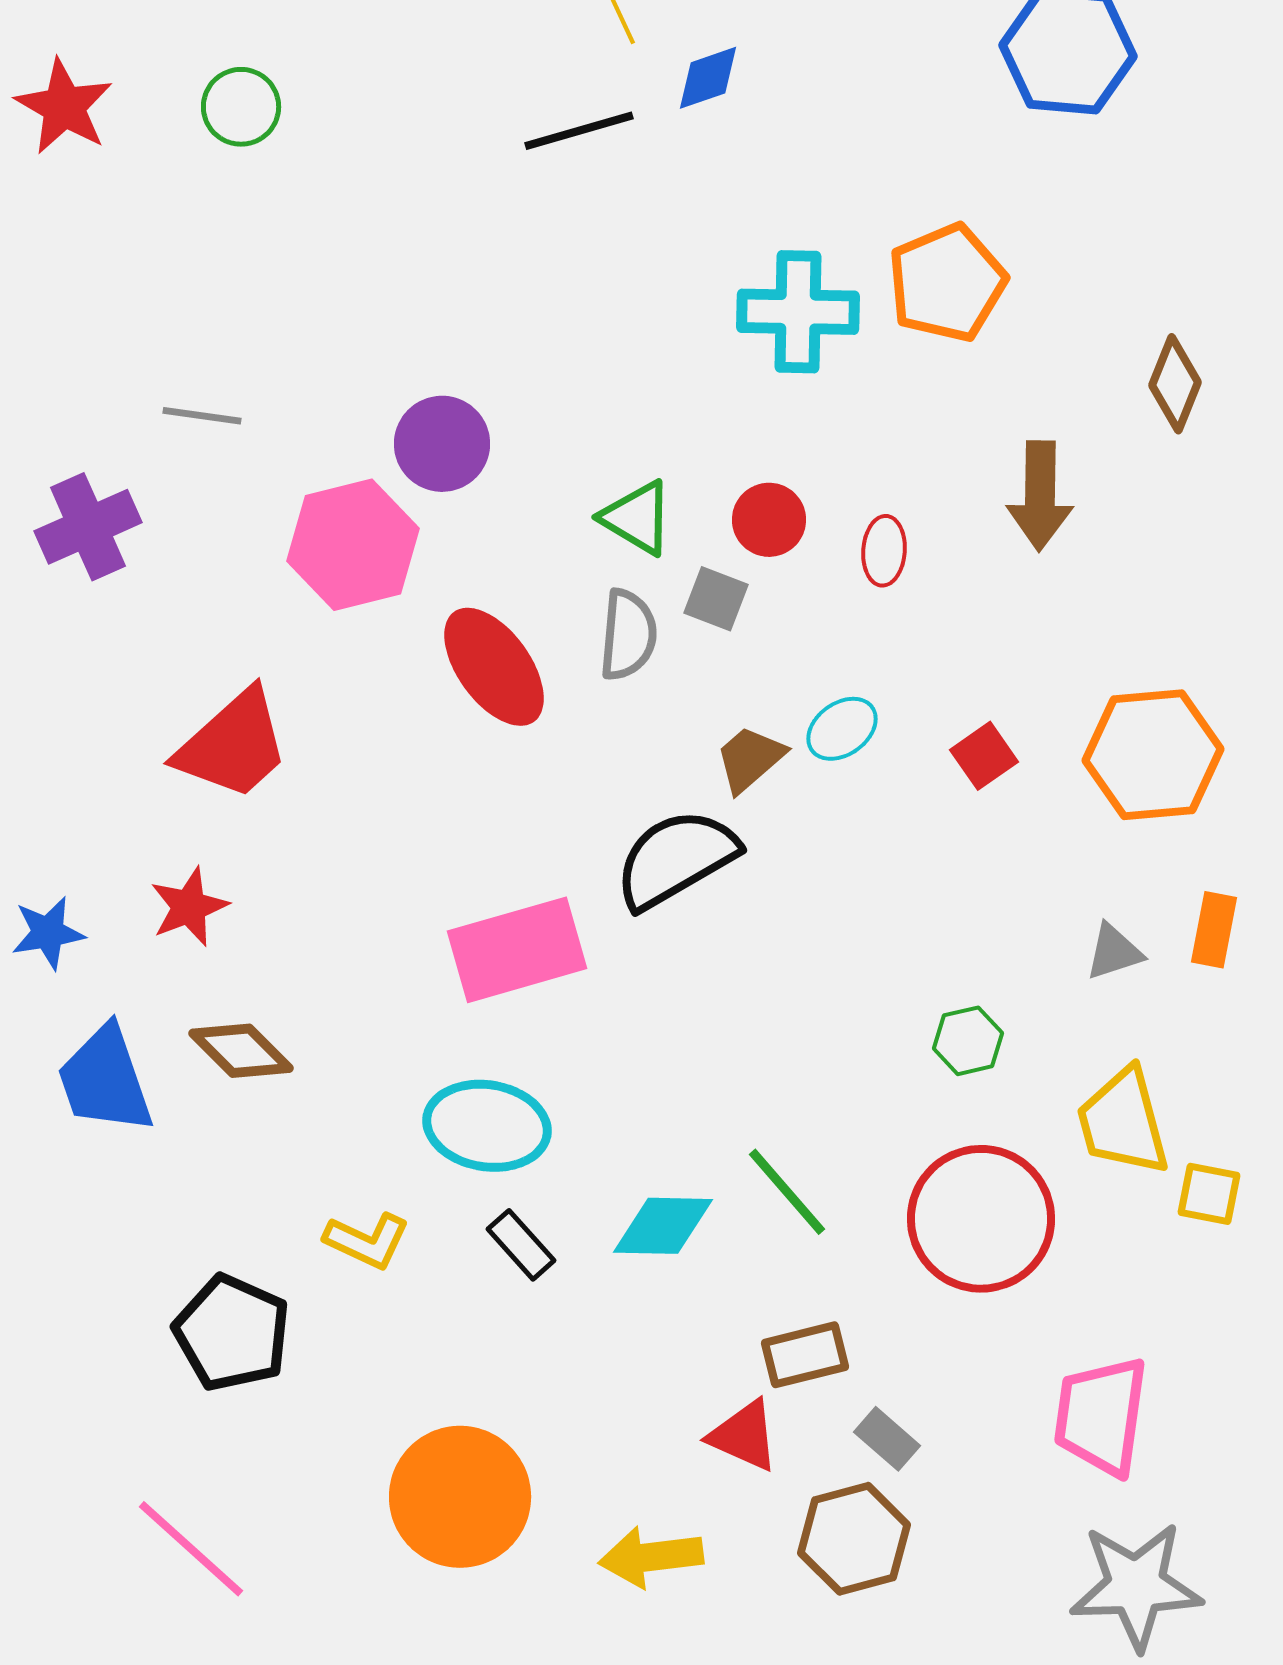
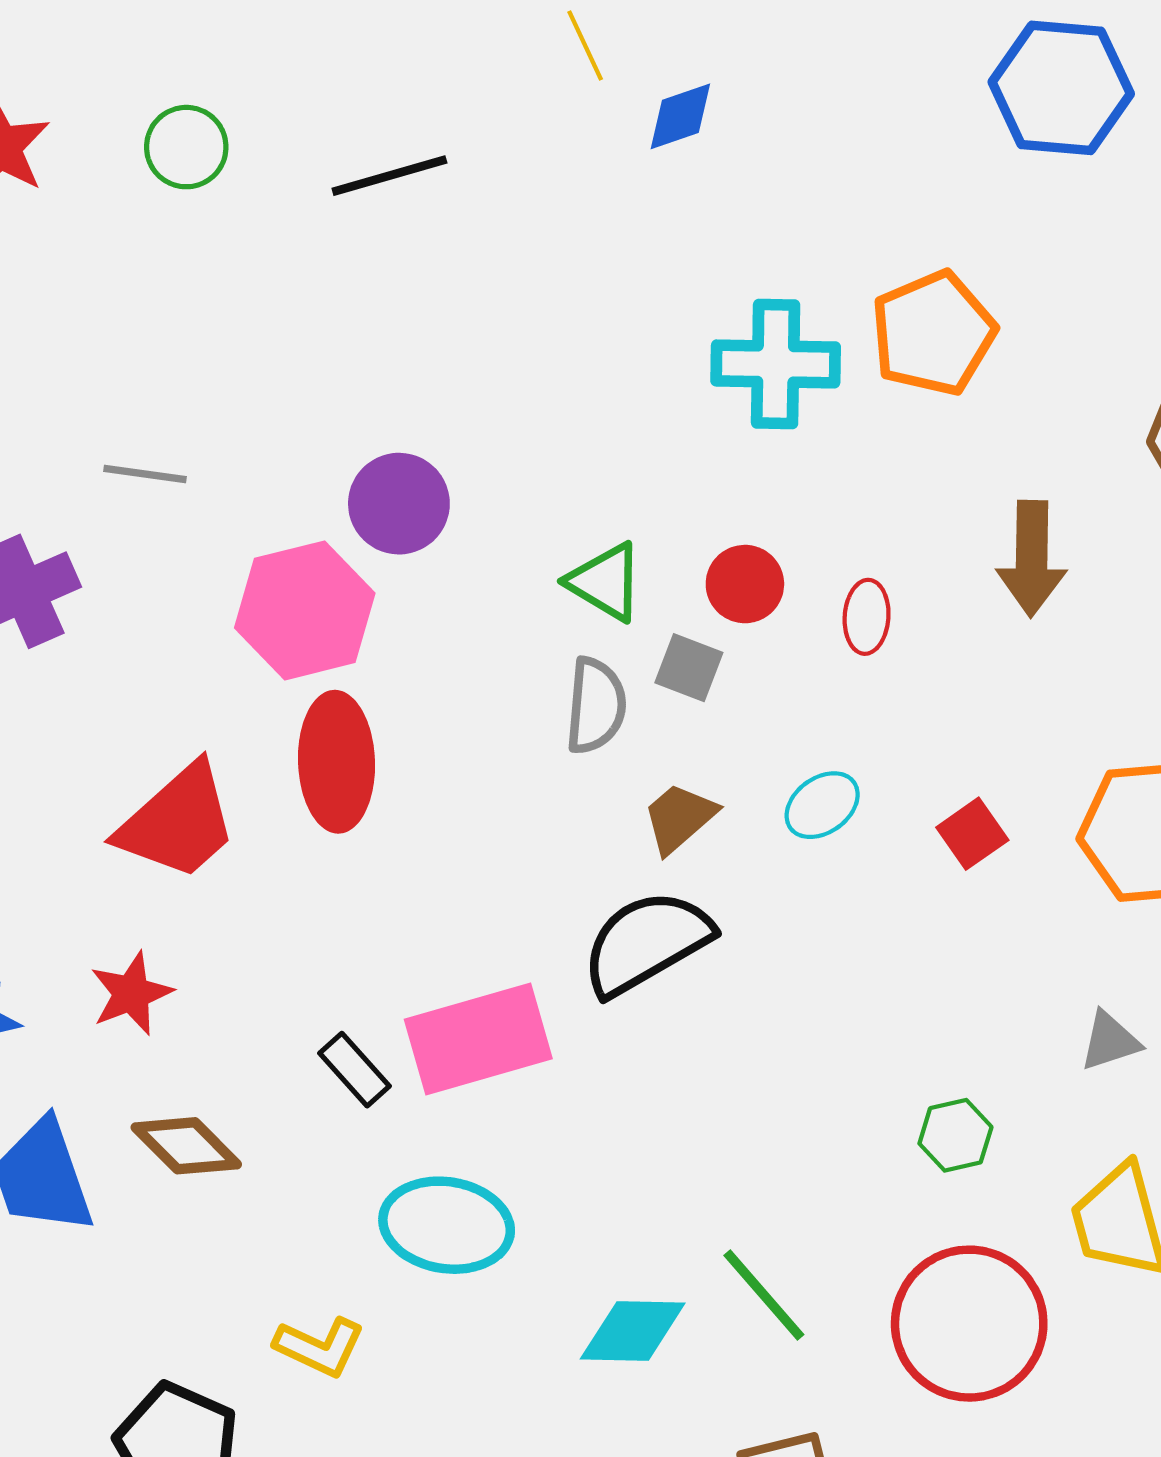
black line: (579, 131) -> (389, 176), moved
red ellipse: (494, 667) -> (337, 762), moved, turned 34
brown trapezoid: (750, 759) -> (679, 818), moved
black rectangle: (521, 1245) -> (354, 1070), moved

